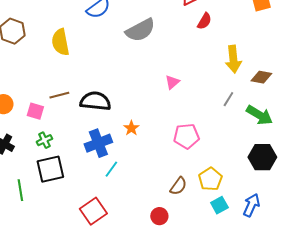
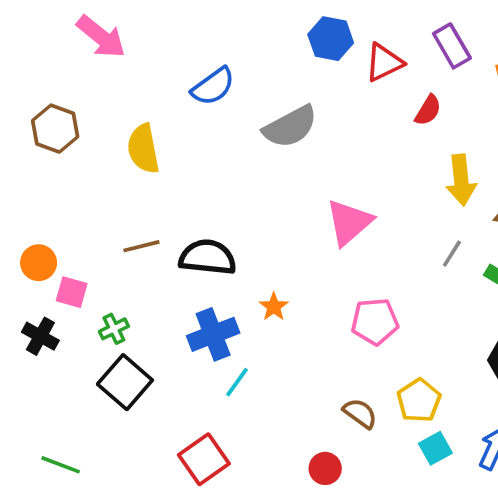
red semicircle: (204, 21) -> (428, 110), moved
pink triangle: (172, 82) -> (349, 222), size x1.8
pink square: (35, 111) -> (72, 292), moved
black square: (50, 169) -> (125, 382), turned -36
brown semicircle: (178, 186) -> (360, 413), turned -90
green line: (20, 190) -> (61, 465), moved, turned -60

